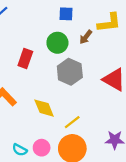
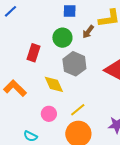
yellow diamond: (44, 108) -> (54, 84), moved
pink circle: (42, 148) -> (49, 114), moved

